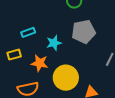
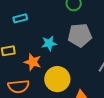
cyan rectangle: (28, 32) -> (20, 18), moved

